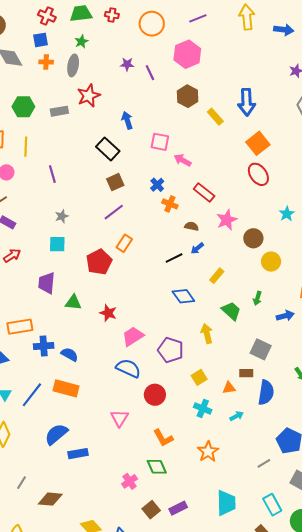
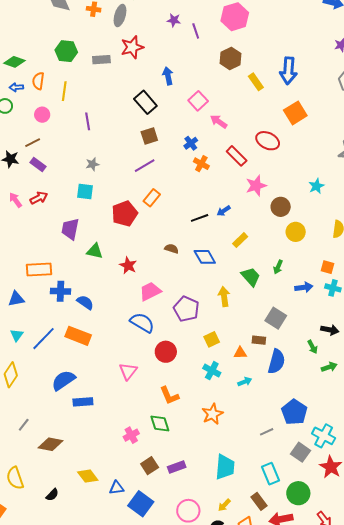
pink square: (160, 142) -> (198, 101), turned 30
red ellipse: (258, 174) -> (268, 141), moved, turned -35
brown semicircle: (192, 226) -> (172, 249), moved

